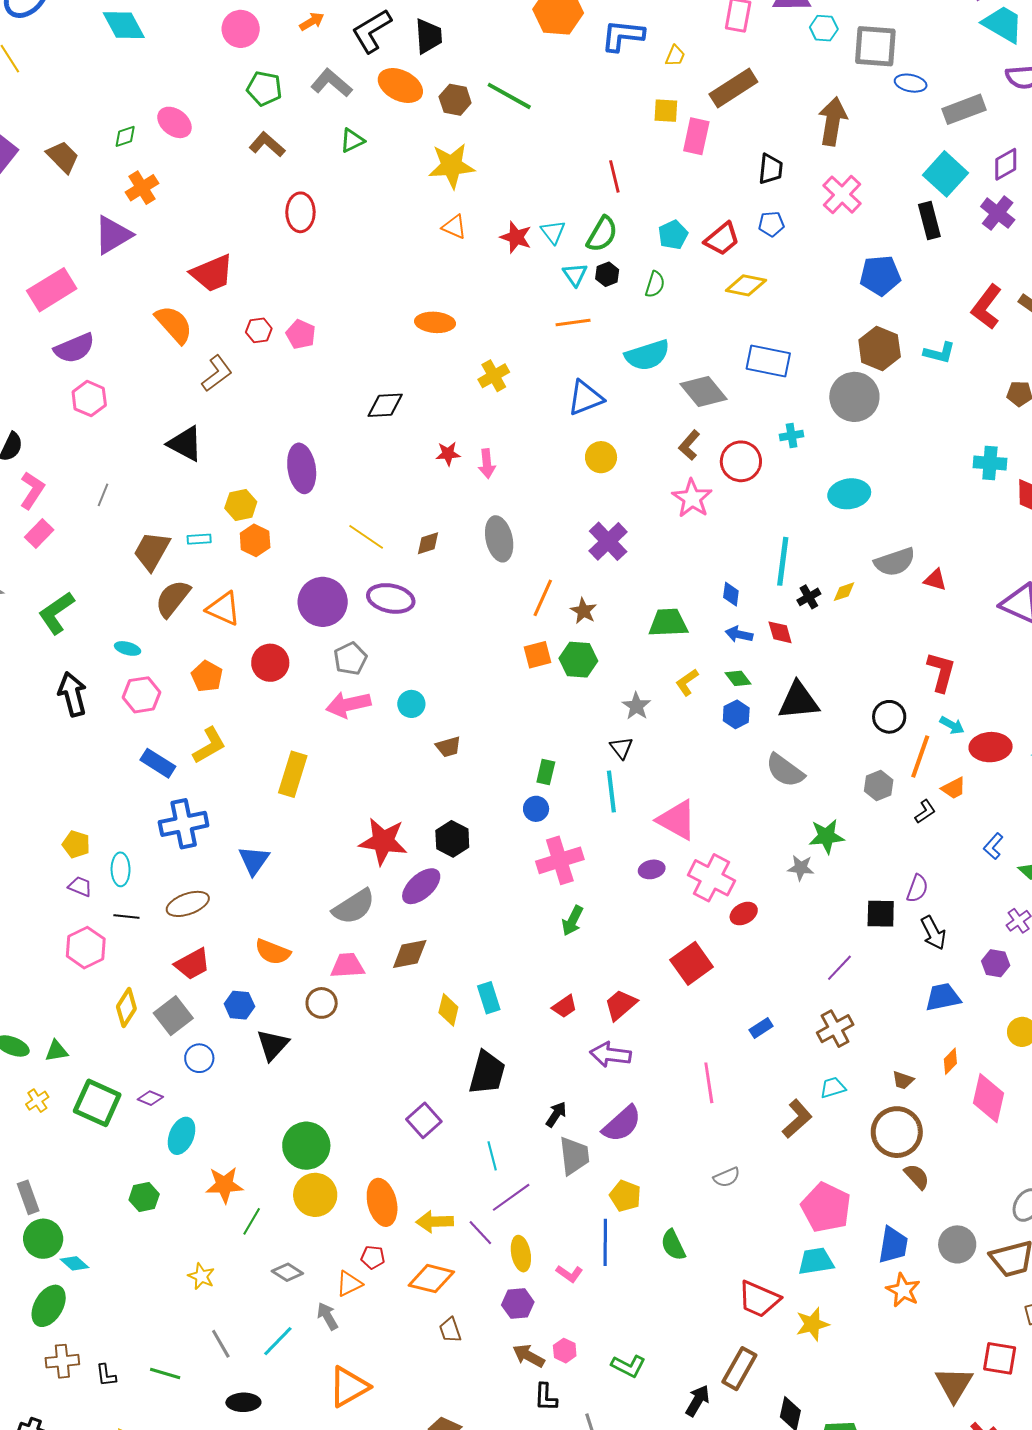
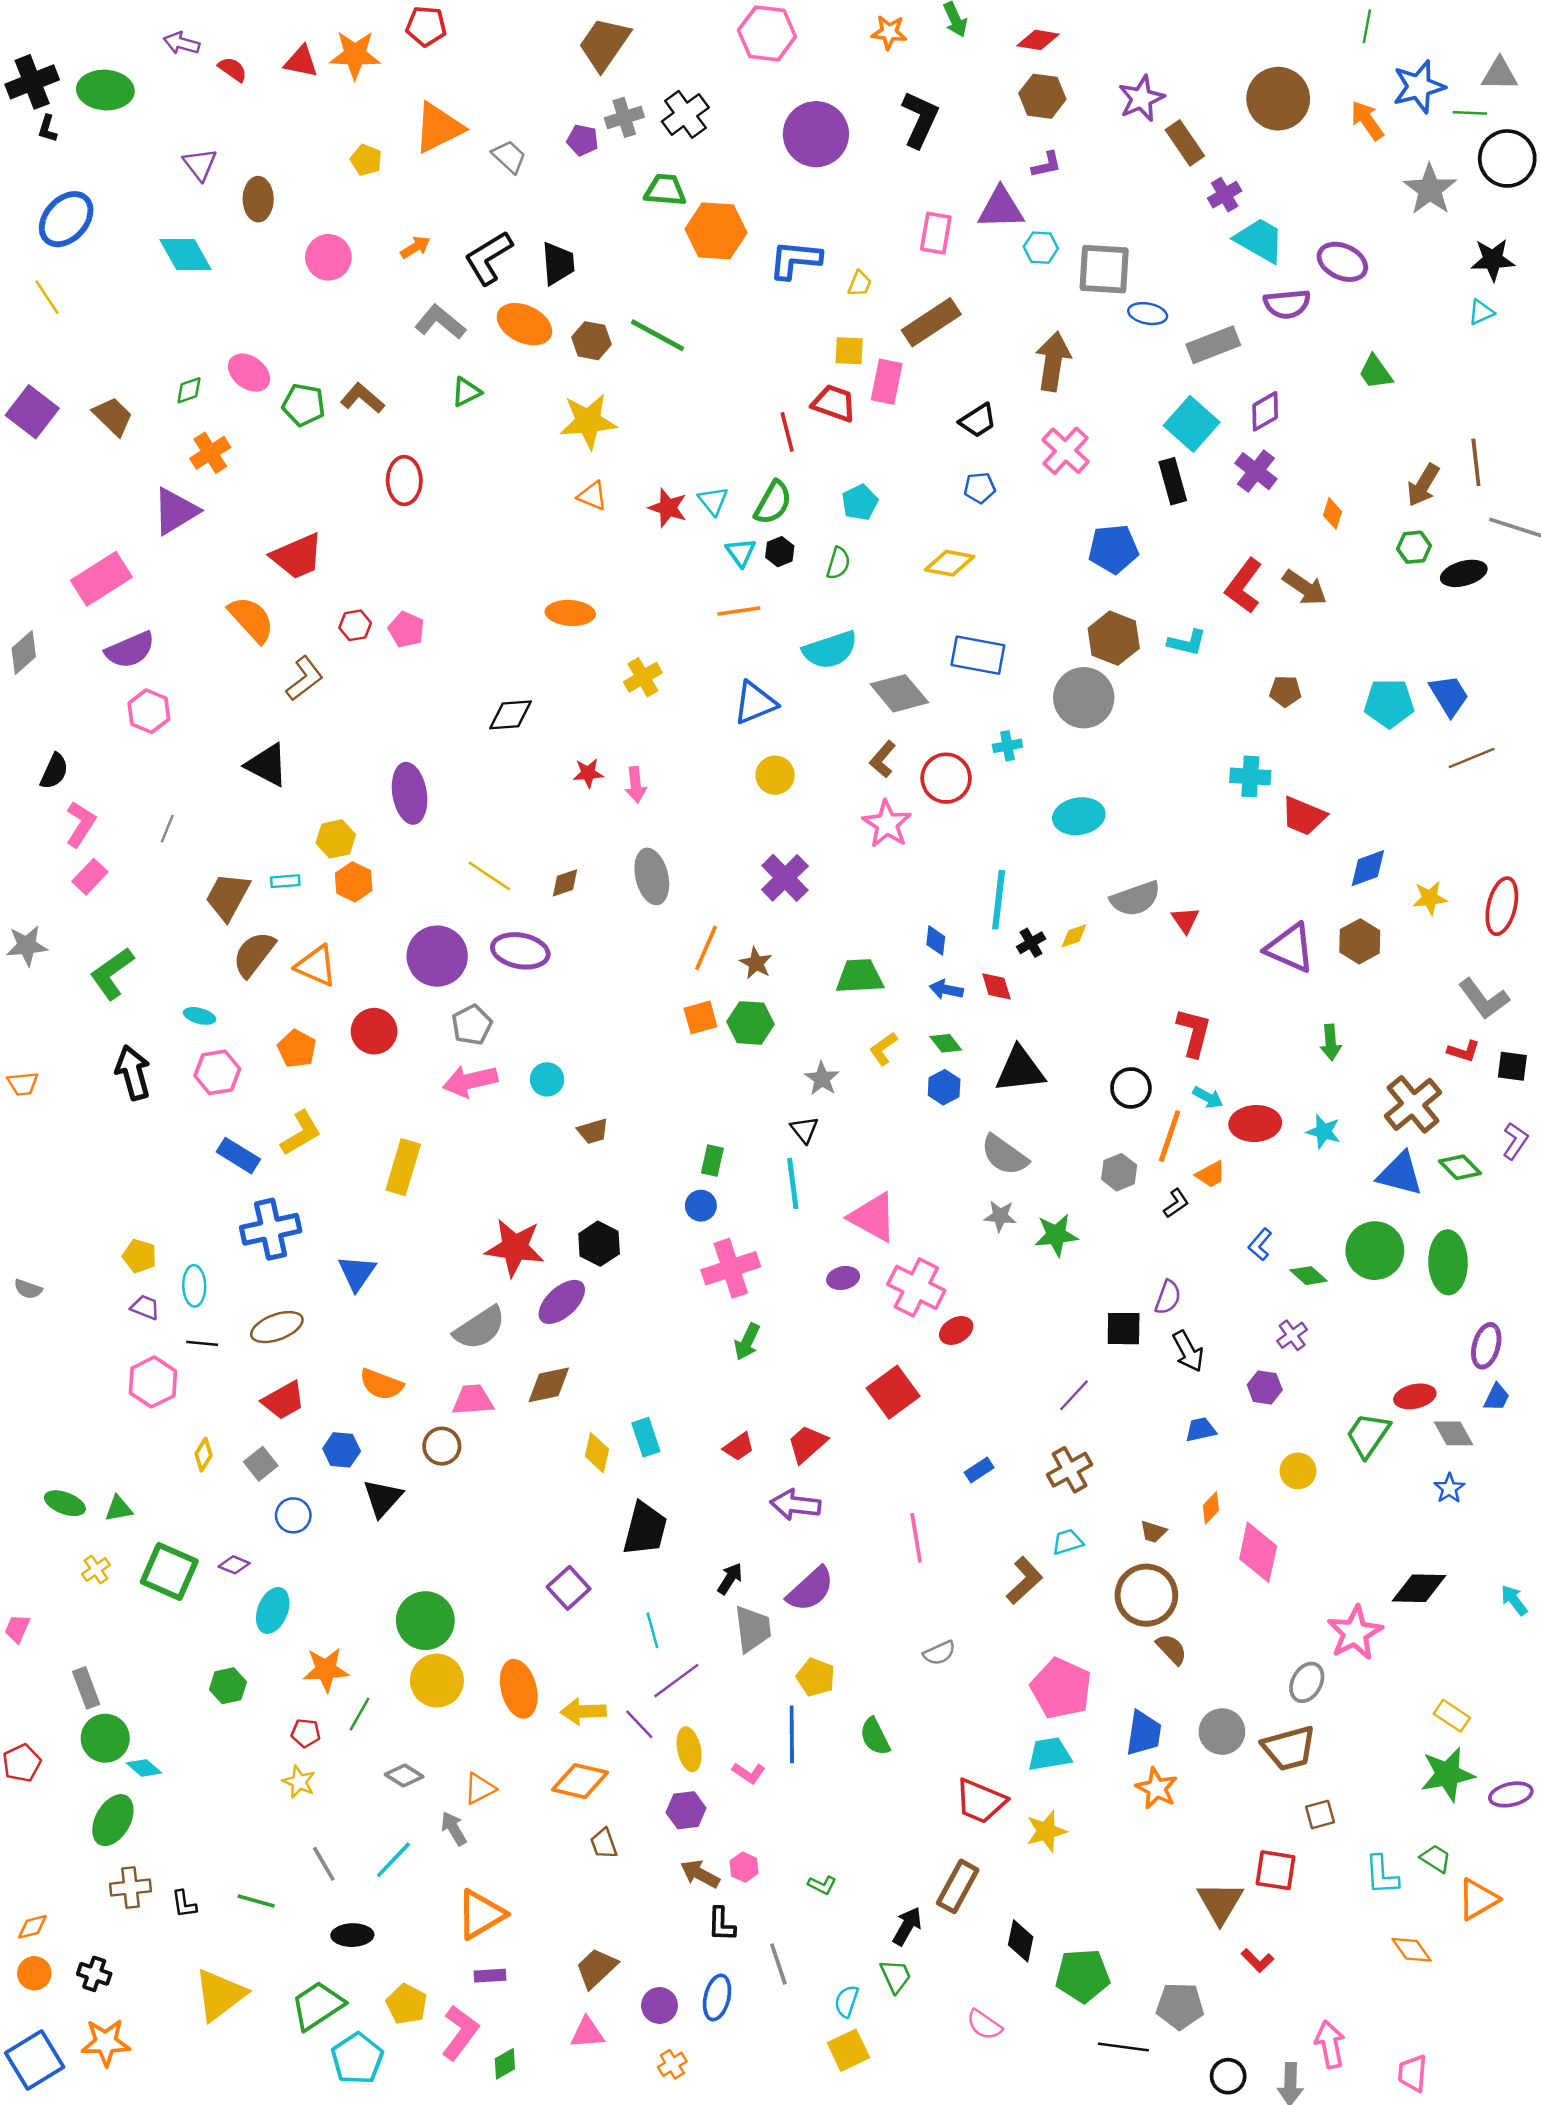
green pentagon: (264, 88) -> (304, 405), moved
black trapezoid: (771, 169) -> (978, 421), turned 52
red trapezoid: (722, 239) -> (834, 403), moved, turned -120
red triangle: (935, 580) -> (1185, 920), turned 40
gray star: (801, 868) -> (1000, 1216), moved
blue trapezoid: (943, 997) -> (1201, 1430), size x0.7
yellow diamond: (126, 1008) -> (203, 1455), size x0.7
gray square: (173, 1016) -> (261, 1464), size x0.7
red pentagon: (373, 1257) -> (306, 1733), moved
green L-shape: (628, 1366) -> (822, 1885), size x0.7

